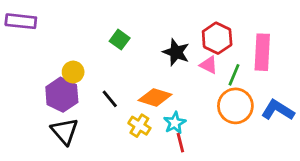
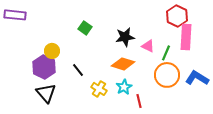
red hexagon: (217, 38) -> (177, 16), moved
black star: (176, 52) -> (125, 37), turned -30
orange diamond: (155, 97) -> (123, 64), moved
red line: (180, 143) -> (139, 101), moved

